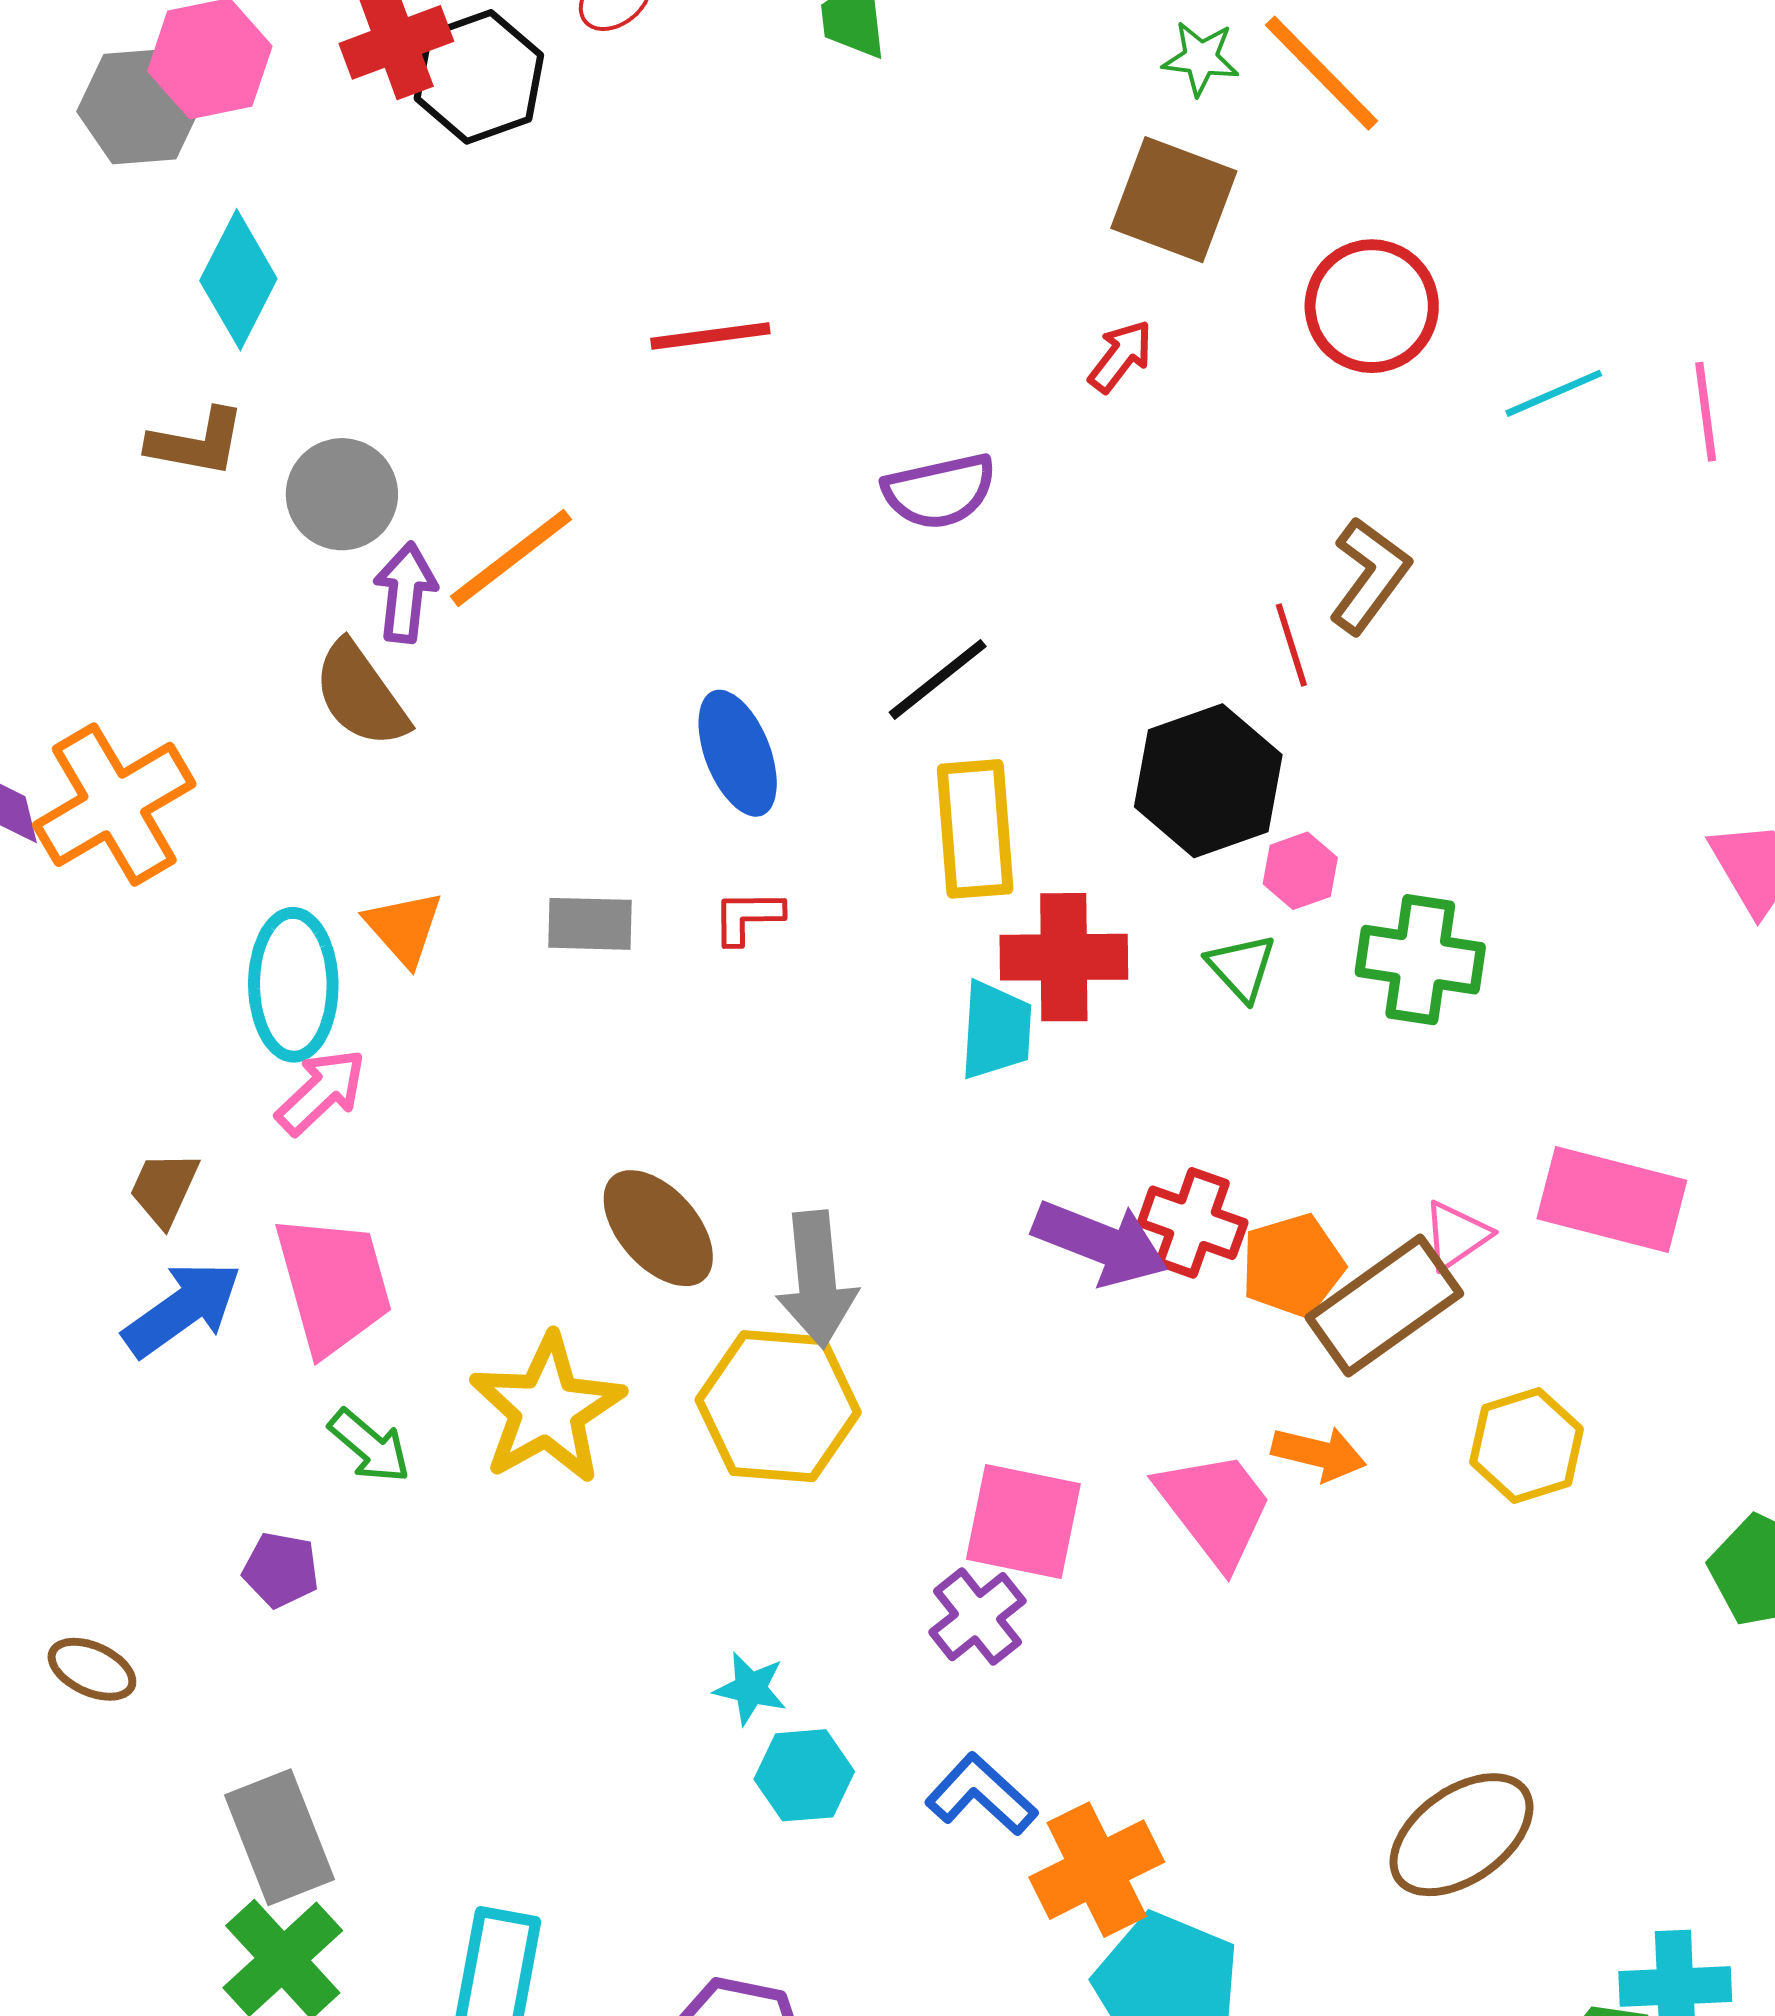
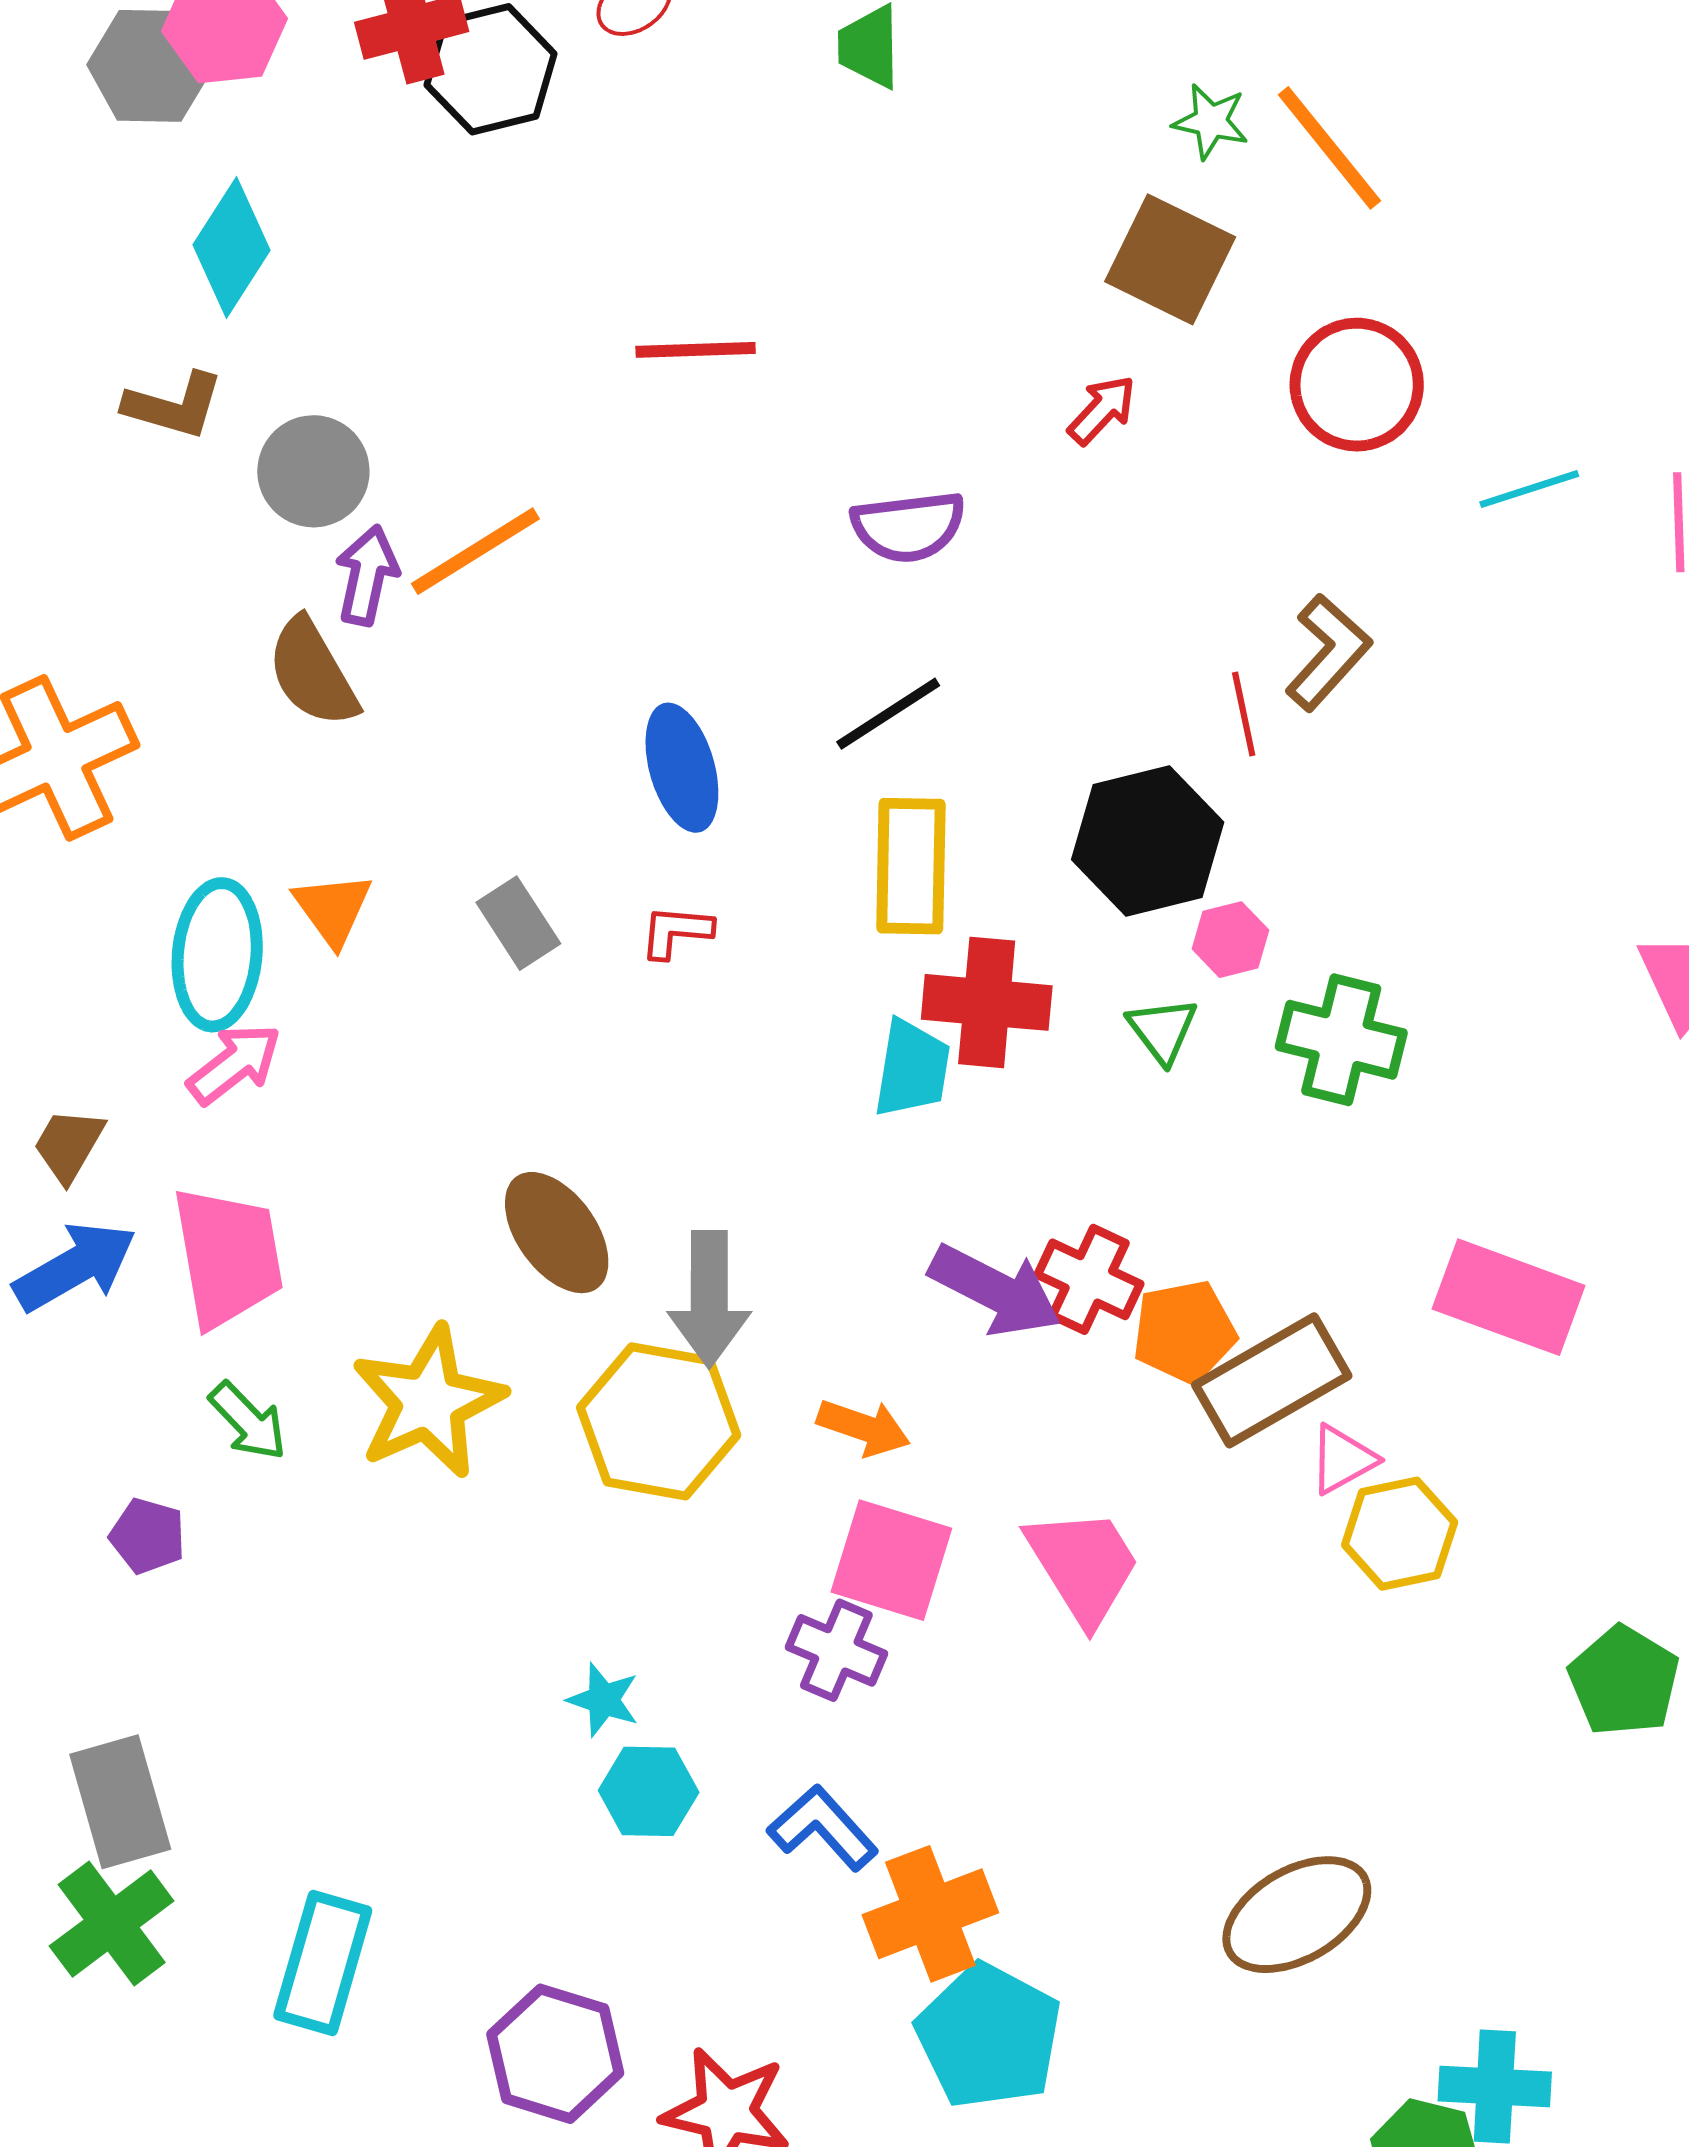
gray rectangle: (590, 924) -> (518, 923), turned 50
pink triangle: (1456, 1235) -> (1343, 1459), moved
orange arrow: (1319, 1454) -> (864, 1427), moved
purple cross: (978, 1617) -> (836, 1650), turned -34

